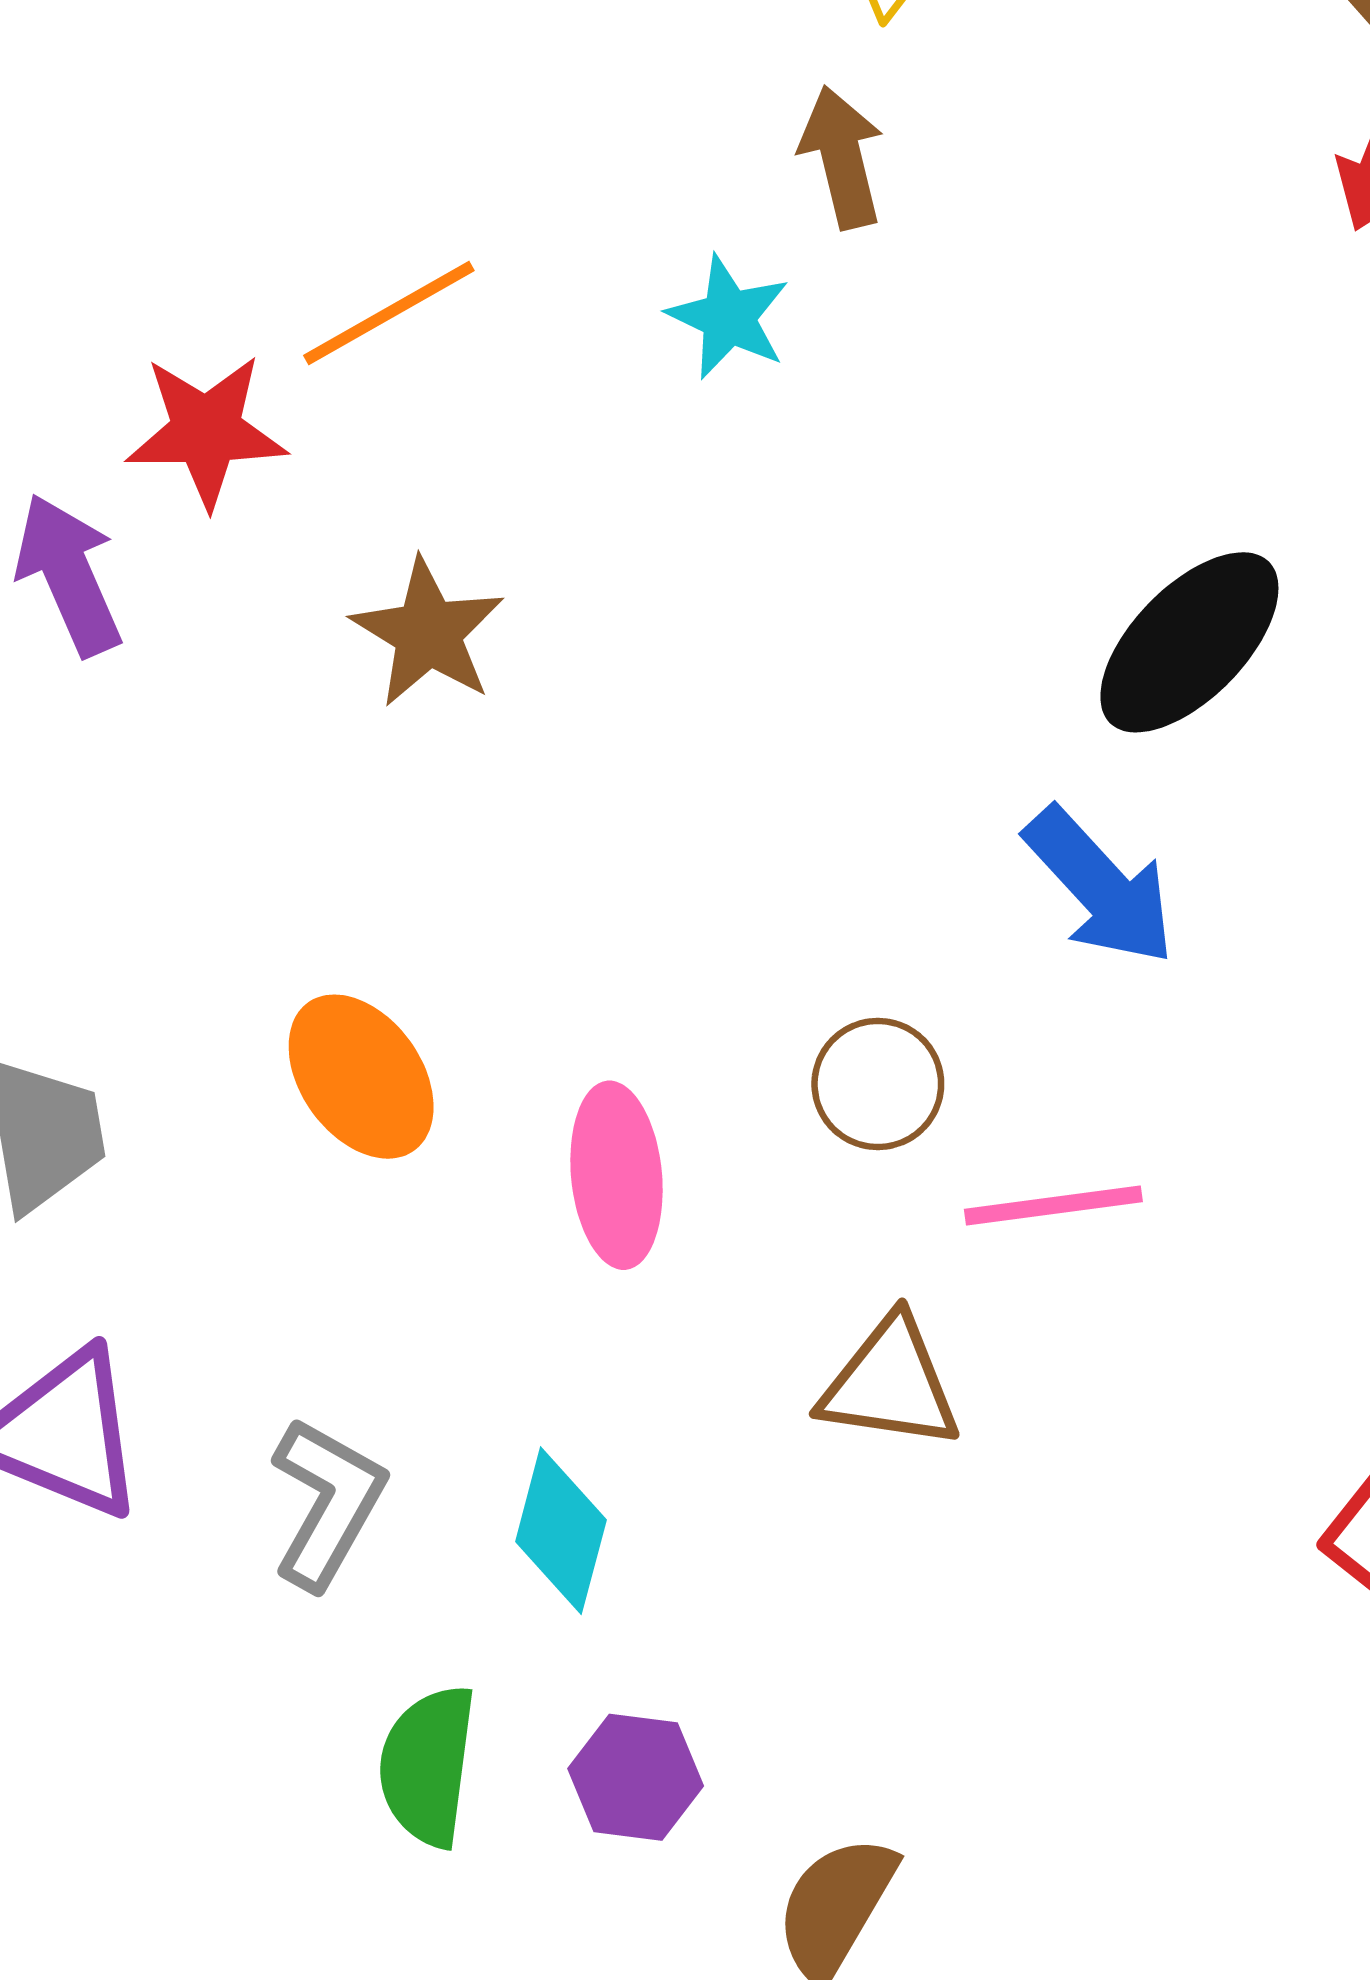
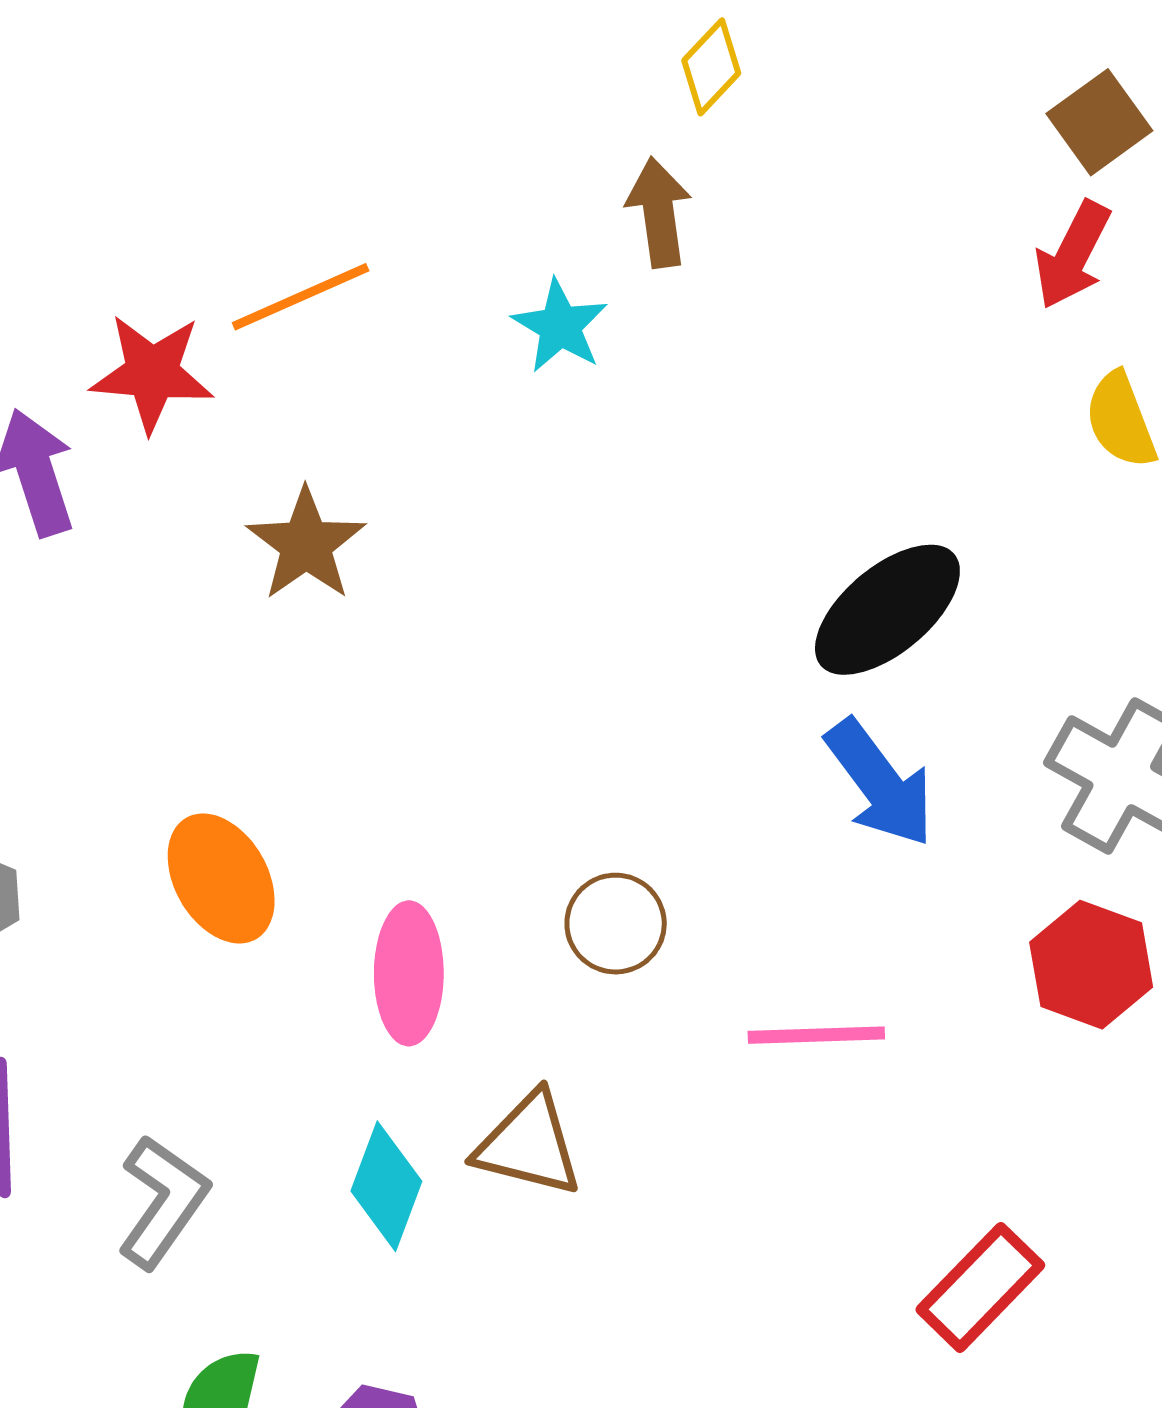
blue arrow: (1100, 886) -> (880, 783), moved
pink line: (1053, 1205) -> (816, 1035), moved
brown triangle: (890, 1384) -> (529, 1144), moved
cyan diamond: (561, 1531) -> (386, 1186), moved

